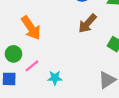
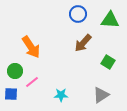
cyan star: (55, 78) -> (61, 95), moved

